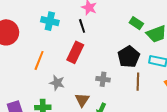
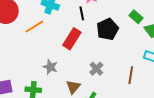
black pentagon: (129, 57) -> (108, 29), moved
orange line: (39, 60) -> (34, 27), moved, turned 30
gray cross: (103, 79) -> (96, 69), turned 32

